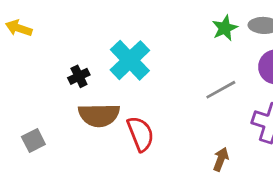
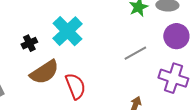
brown semicircle: (99, 115) -> (44, 72), turned -32

